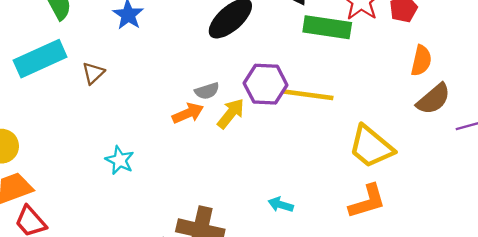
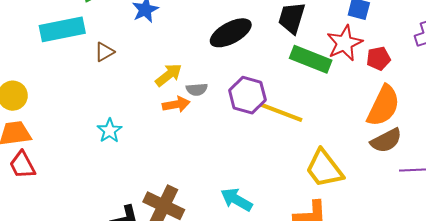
orange semicircle: (421, 61) -> (383, 106), size x1.6
yellow arrow: (231, 113) -> (169, 75), moved
cyan arrow: (281, 205) -> (237, 200), size x1.5

